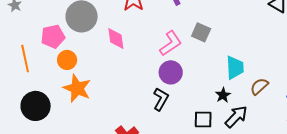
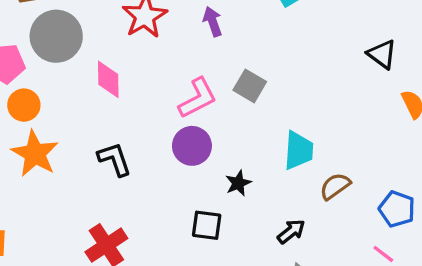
black star: (223, 95) -> (238, 183), moved
black L-shape: (161, 99) -> (114, 159), moved, turned -55
black arrow: (236, 117) -> (291, 231), size x0.7
black square: (203, 120) -> (207, 225), moved

